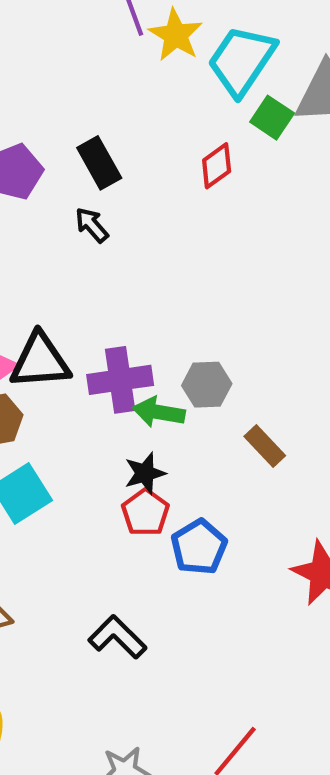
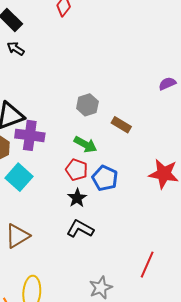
purple cross: (120, 380) -> (30, 135), moved, turned 32
green arrow: (159, 412) -> (85, 144), moved, turned -145
black star: (145, 473) -> (77, 198), moved

